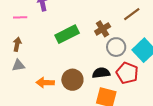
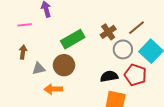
brown line: (132, 14) -> (137, 28), moved
gray triangle: (18, 65) -> (39, 69), moved
brown circle: (72, 80) -> (64, 65), moved

